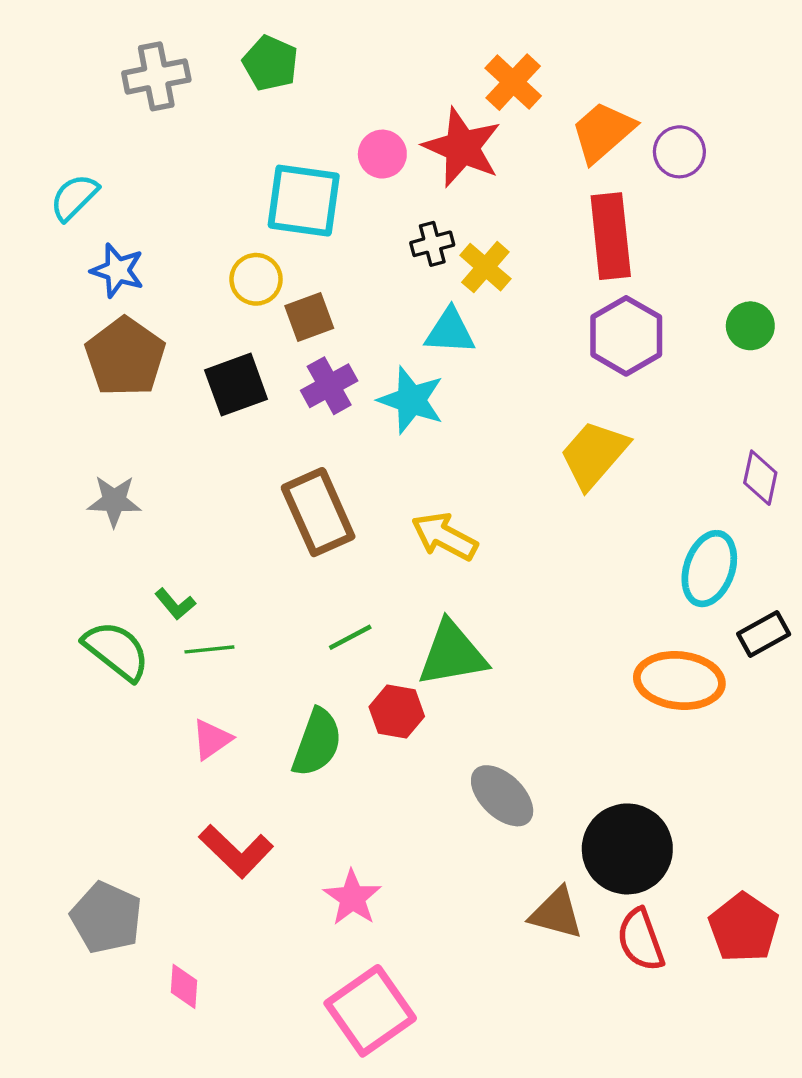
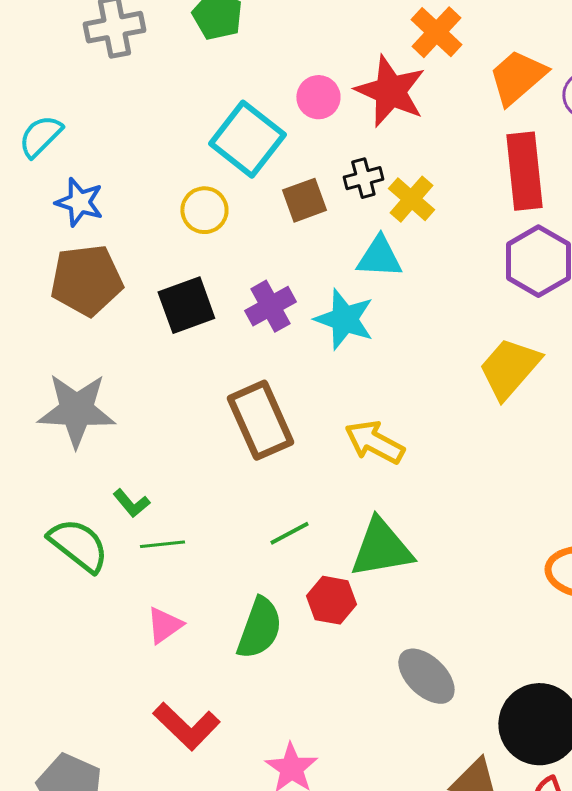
cyan square: (304, 201) -> (247, 139), turned 30
brown square: (309, 317) -> (304, 200), moved
brown pentagon: (125, 357) -> (86, 280), turned 30
gray star: (114, 501) -> (76, 410), size x1.6

